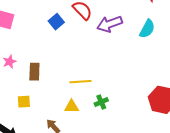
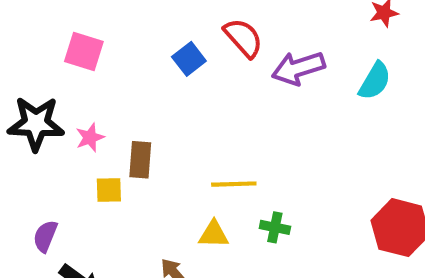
yellow square: (24, 102) -> (109, 190), moved
green cross: (101, 102) -> (275, 227), turned 32

